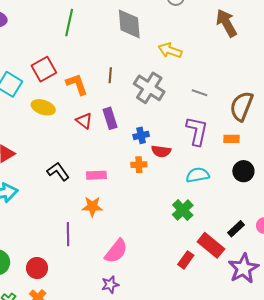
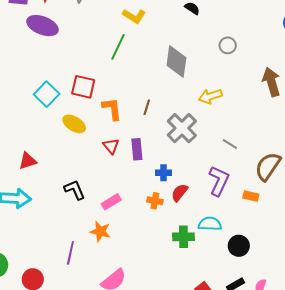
yellow arrow: (170, 50) -> (210, 96), turned -50
red square: (44, 69) -> (83, 87), turned 30
red semicircle: (161, 151) -> (180, 193), turned 108
black circle: (243, 171) -> (239, 246), moved
pink rectangle: (96, 175) -> (111, 202), turned -42
green cross: (183, 210) -> (183, 237), moved, turned 30

